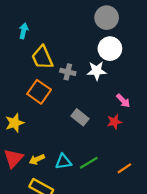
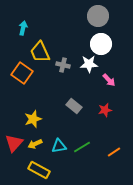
orange square: (39, 92) -> (22, 73), moved
pink arrow: (123, 101) -> (109, 80), moved
yellow star: (15, 123) -> (33, 119), moved

